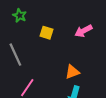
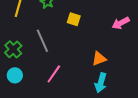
pink arrow: (84, 31) -> (121, 23), moved

